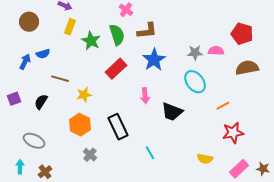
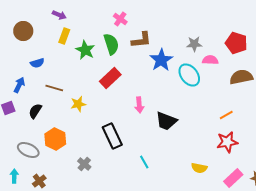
gray star: (195, 53) -> (194, 44), moved
blue star: (154, 60) -> (161, 60), moved
blue arrow: (25, 62) -> (19, 85), moved
cyan ellipse: (195, 82) -> (189, 75), moved
orange line: (223, 106) -> (226, 115), moved
orange hexagon: (80, 125) -> (55, 139), moved

